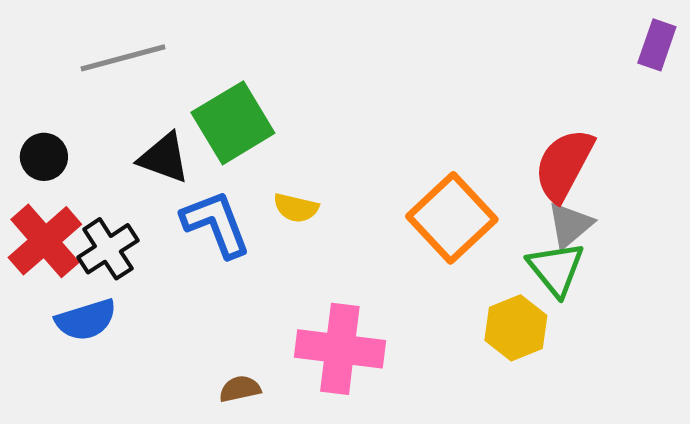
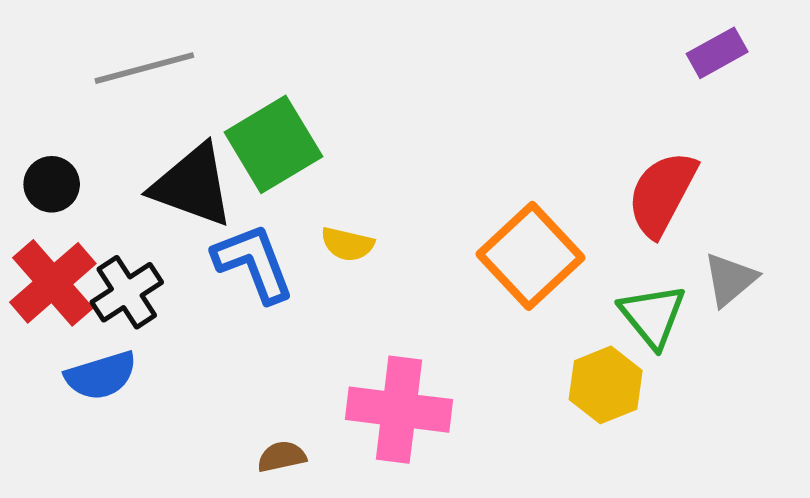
purple rectangle: (657, 45) -> (717, 53), moved, turned 42
black triangle: (164, 158) -> (192, 185), size x1.4
gray triangle: (570, 225) -> (730, 279), moved

